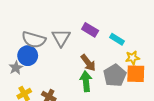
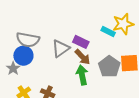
purple rectangle: (90, 30) -> (81, 42), moved
gray triangle: (61, 38) -> (61, 48), moved, turned 30
yellow star: (132, 58) -> (123, 24), moved, size x1.5

